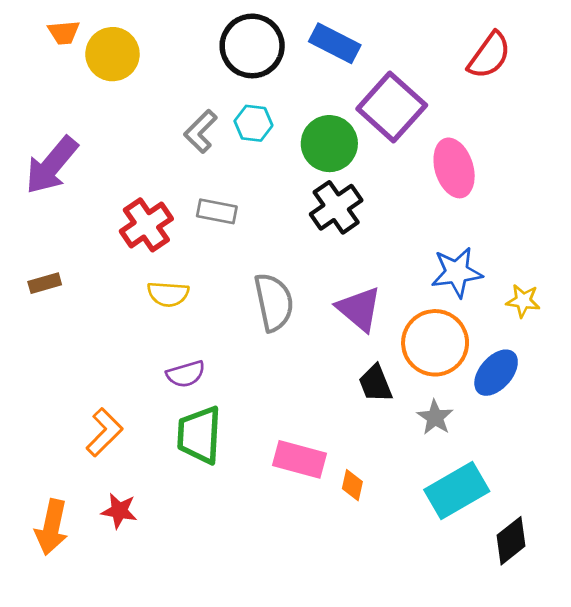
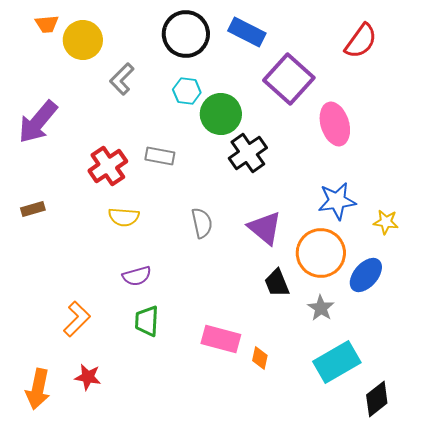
gray L-shape: (201, 131) -> (122, 79), moved
green circle: (329, 144) -> (221, 114), moved
gray semicircle: (274, 302) -> (202, 223), size x0.7
green trapezoid: (199, 435) -> (147, 321), size x0.7

